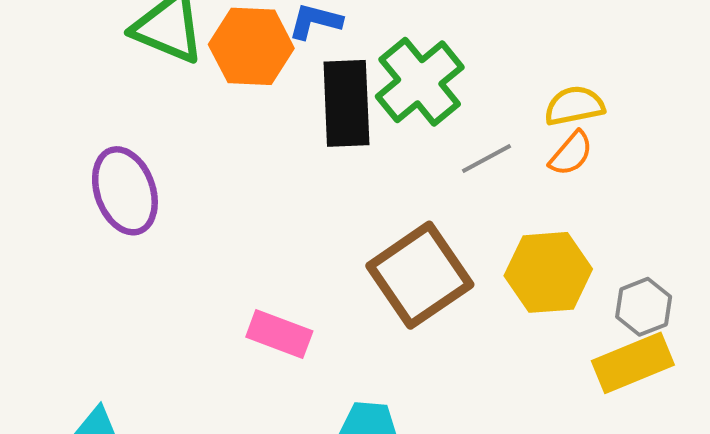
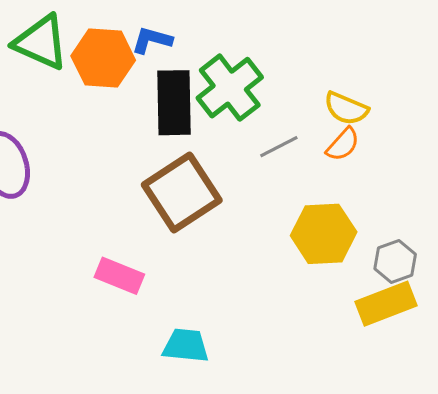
yellow semicircle: (574, 106) -> (346, 108), turned -147
brown square: (420, 275) -> (182, 193), moved

